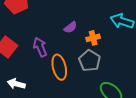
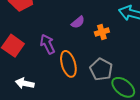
gray pentagon: (90, 61) -> (101, 69), moved

